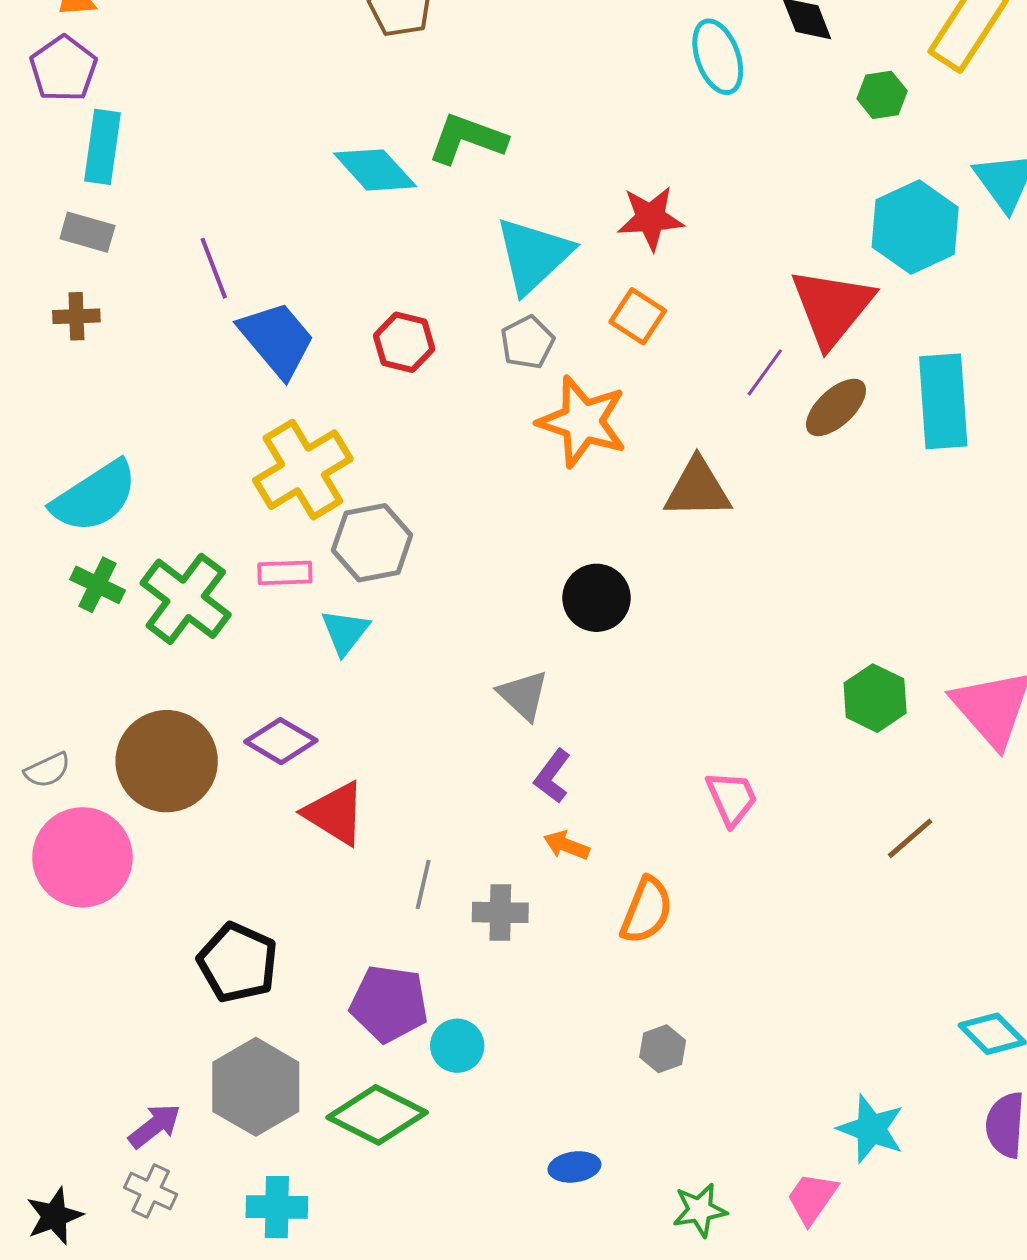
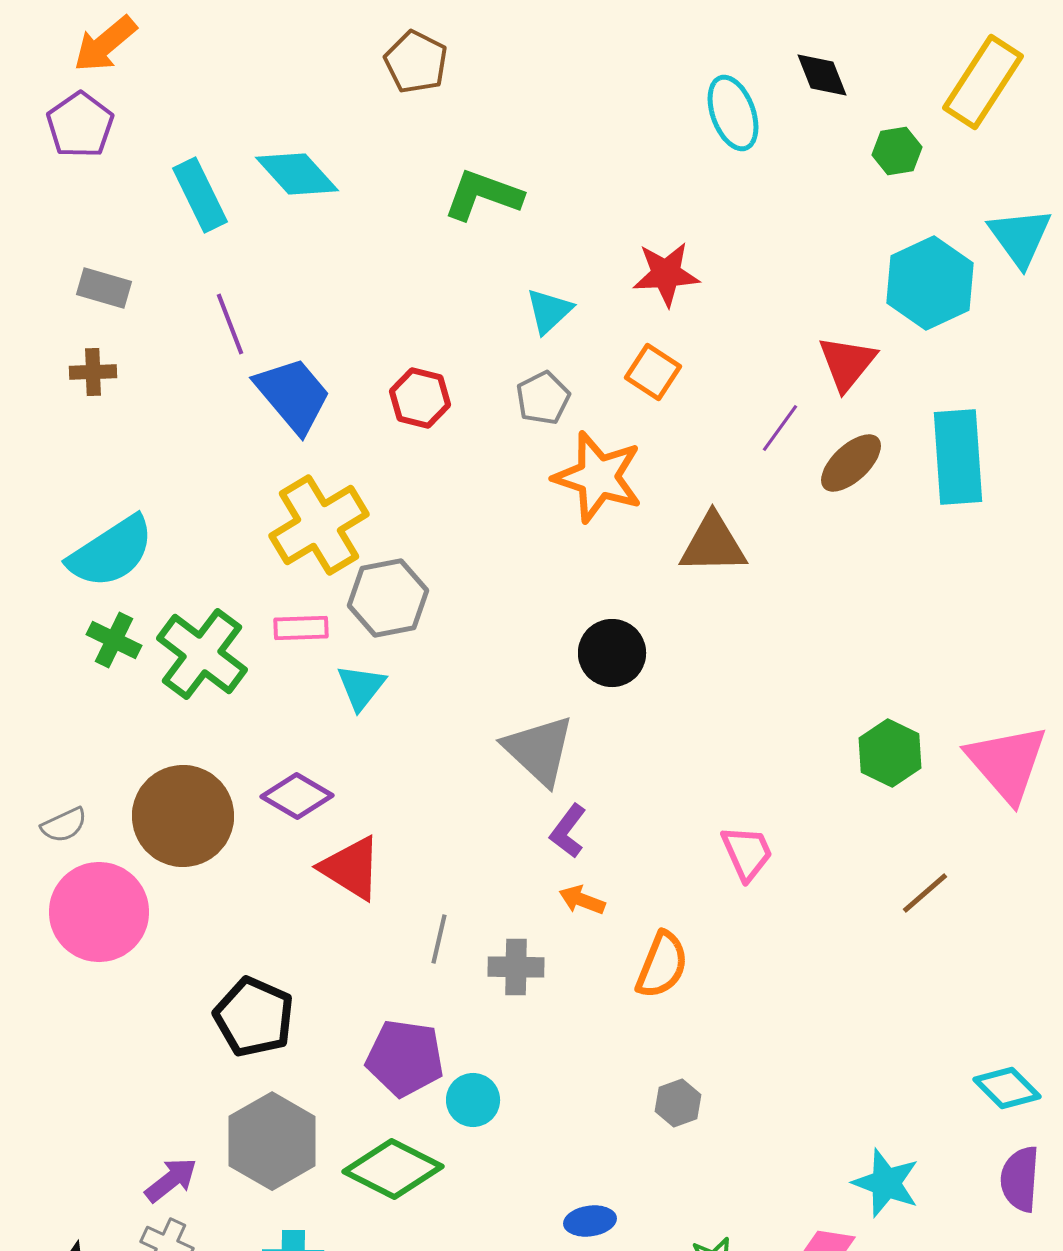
cyan rectangle: (103, 147) -> (200, 195), moved, turned -34
cyan diamond: (375, 170) -> (297, 174), moved
cyan triangle: (533, 255) -> (549, 311), size x0.6
red triangle: (832, 307) -> (847, 363), size x0.7
gray triangle: (523, 695) -> (539, 750), size x1.4

